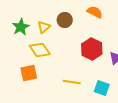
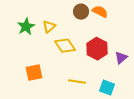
brown circle: (65, 20) -> (81, 12), moved
yellow diamond: (40, 50) -> (65, 46), moved

